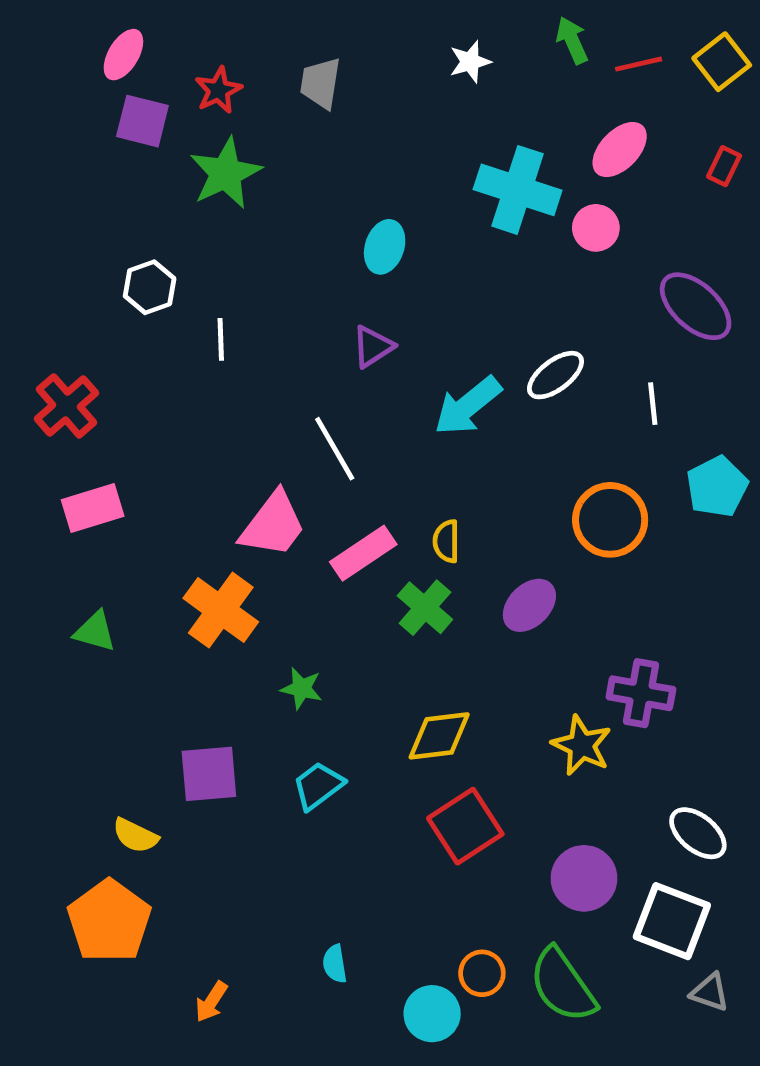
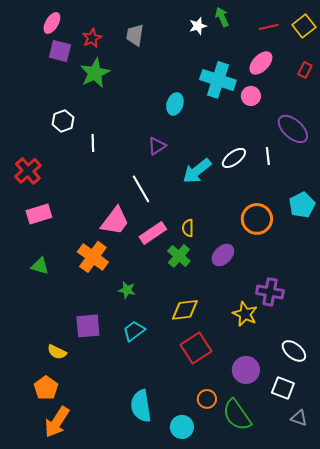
green arrow: (572, 40) -> (222, 17), moved
cyan ellipse: (385, 247) -> (175, 104), moved
white line: (653, 404) -> (268, 156), moved
orange pentagon: (109, 921) -> (46, 388), size x0.7
white square: (672, 921) -> (283, 388), size x0.7
cyan semicircle: (335, 964) -> (141, 406), size x2.0
orange circle: (482, 973) -> (207, 399), moved
orange arrow: (211, 1002) -> (57, 422), moved, size x1.8

